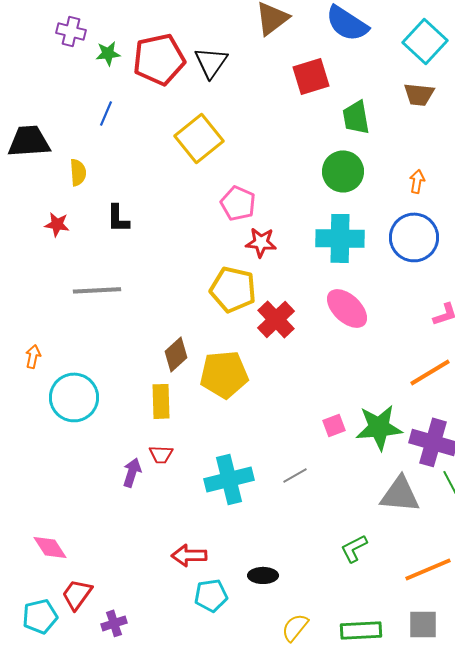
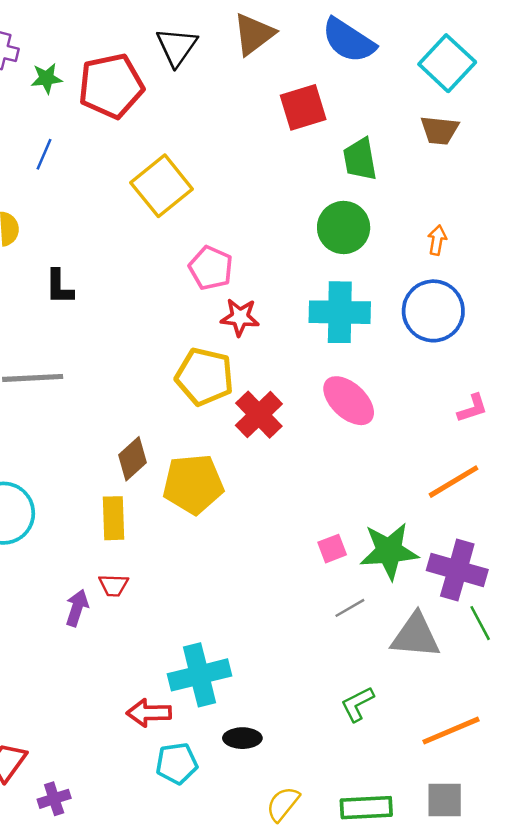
black triangle: (211, 62) -> (177, 47), moved
gray line: (295, 475) -> (350, 608), moved
cyan cross: (229, 479) -> (199, 675), moved

